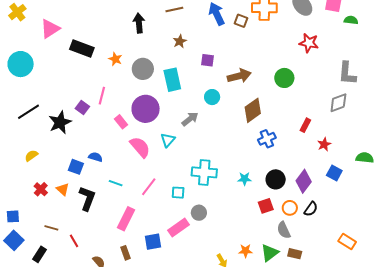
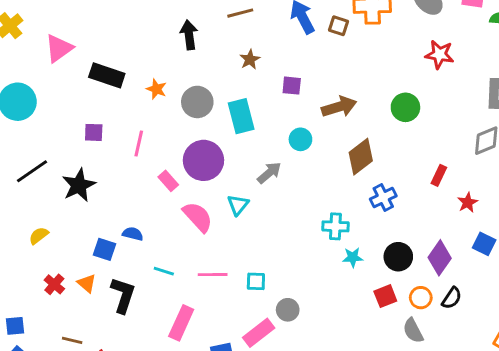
purple square: (82, 107) -> (94, 132), moved, turned -32
cyan cross: (204, 172) -> (335, 226), moved, size x0.7
pink line: (149, 187) -> (213, 275), turned 54

